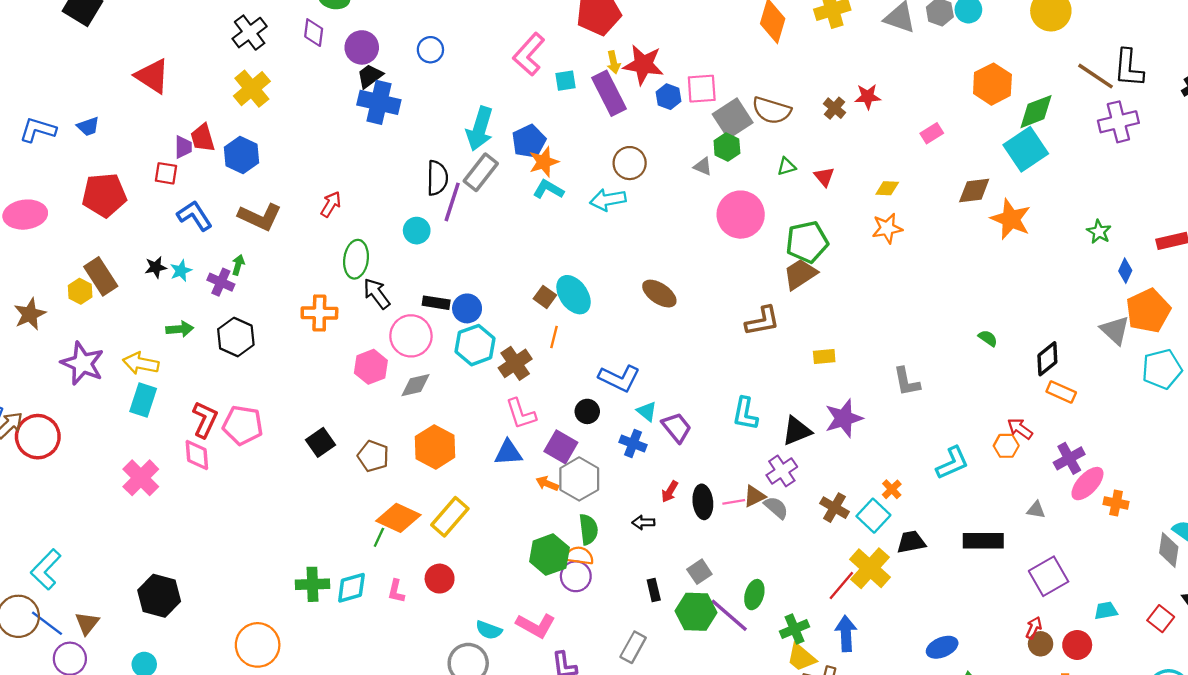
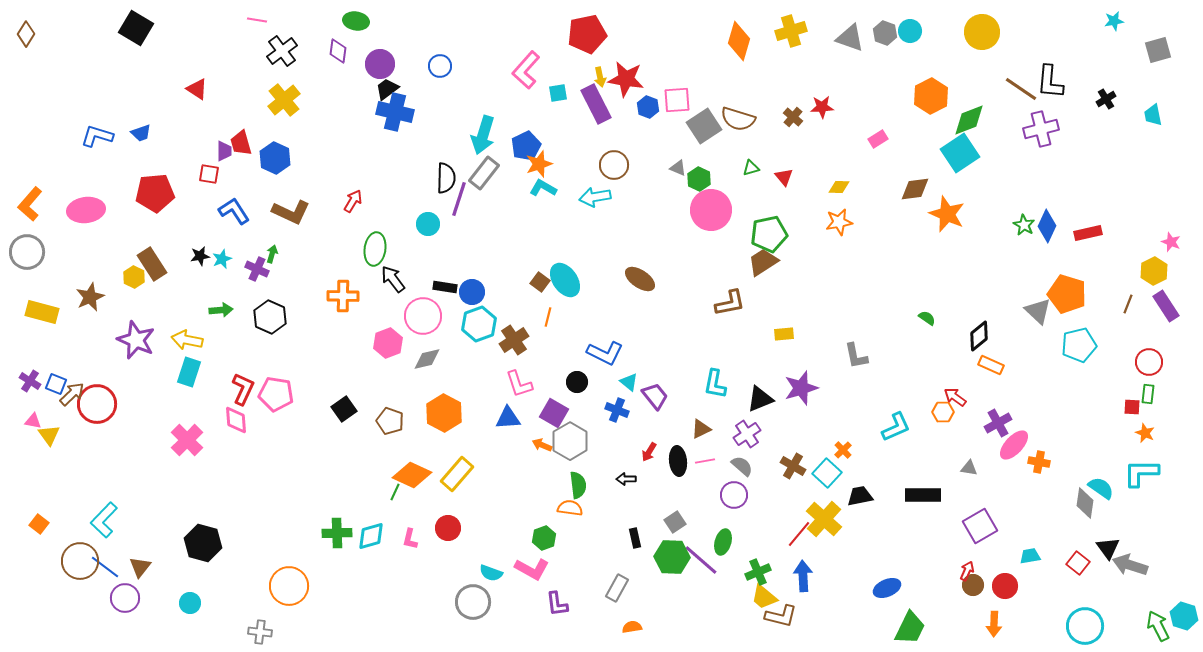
red triangle: (152, 76) -> (197, 89), size x0.7
green hexagon: (727, 147) -> (699, 179), moved
blue diamond: (1125, 271) -> (1047, 226), moved, size x1.5
orange pentagon: (1148, 311) -> (1067, 294), turned -30
brown triangle: (754, 496) -> (701, 429), moved
green hexagon: (549, 555) -> (544, 538), moved, size x0.7
purple circle: (576, 576) -> (734, 495), moved

